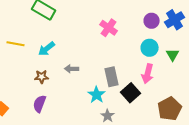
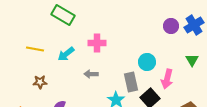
pink cross: (109, 28) -> (97, 43), moved, turned -36
cyan circle: (150, 48) -> (147, 62), moved
brown star: (42, 77) -> (40, 82), moved

